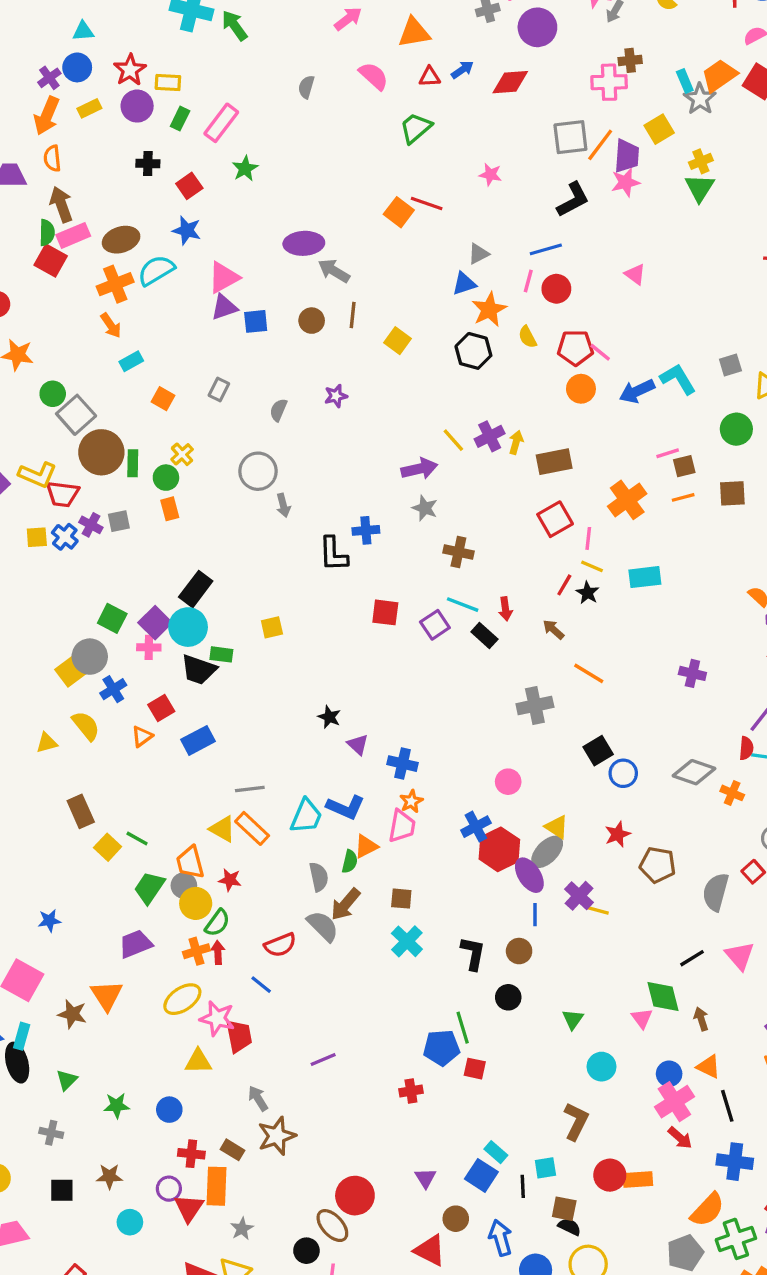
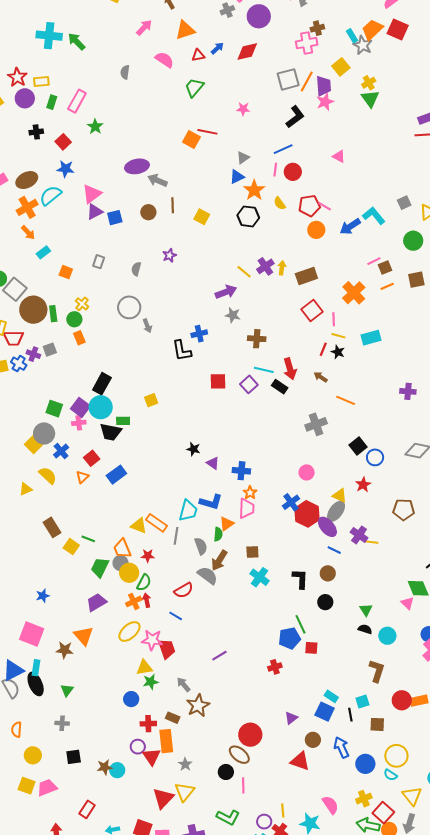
red arrow: (505, 609) -> (290, 369), size x1.5
gray line: (250, 789) -> (176, 536), moved, turned -66
red star: (618, 834) -> (363, 485), moved
blue line: (535, 915) -> (334, 550), turned -56
green star: (117, 1105) -> (151, 682), moved
brown star: (109, 1176) -> (105, 767), moved
purple triangle: (425, 1178) -> (291, 718), turned 32
black semicircle: (569, 1227) -> (365, 629), moved

